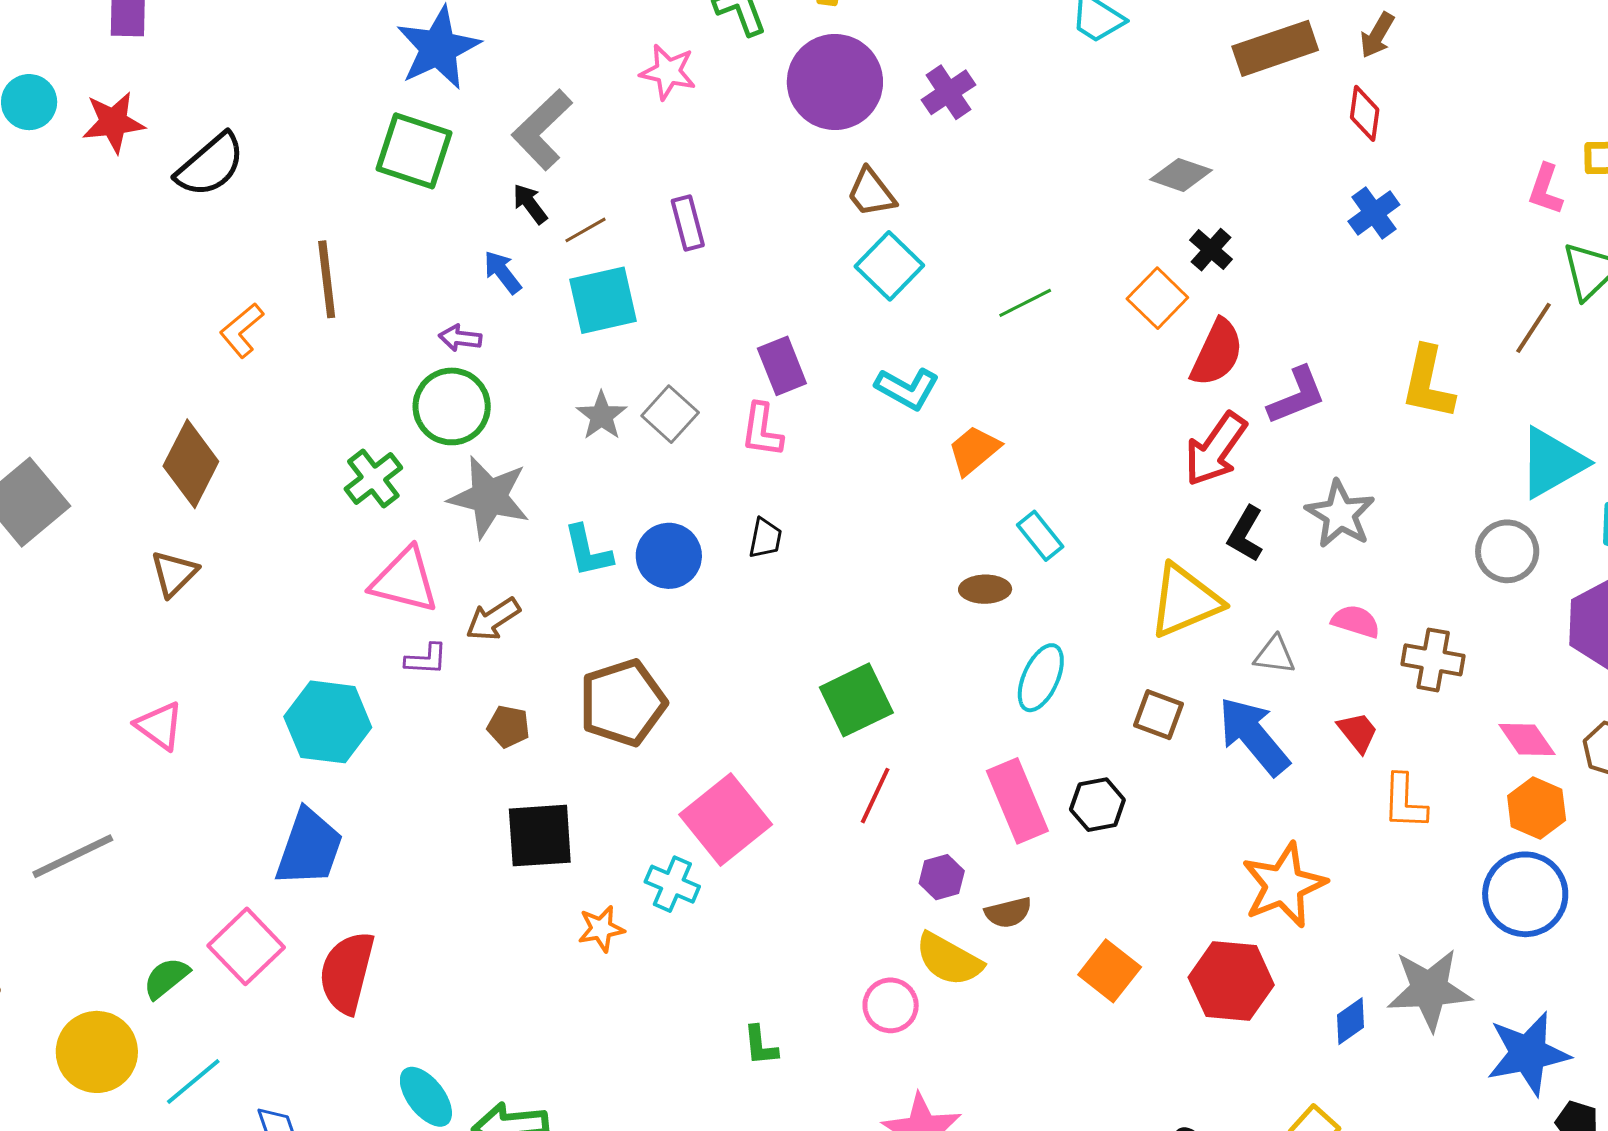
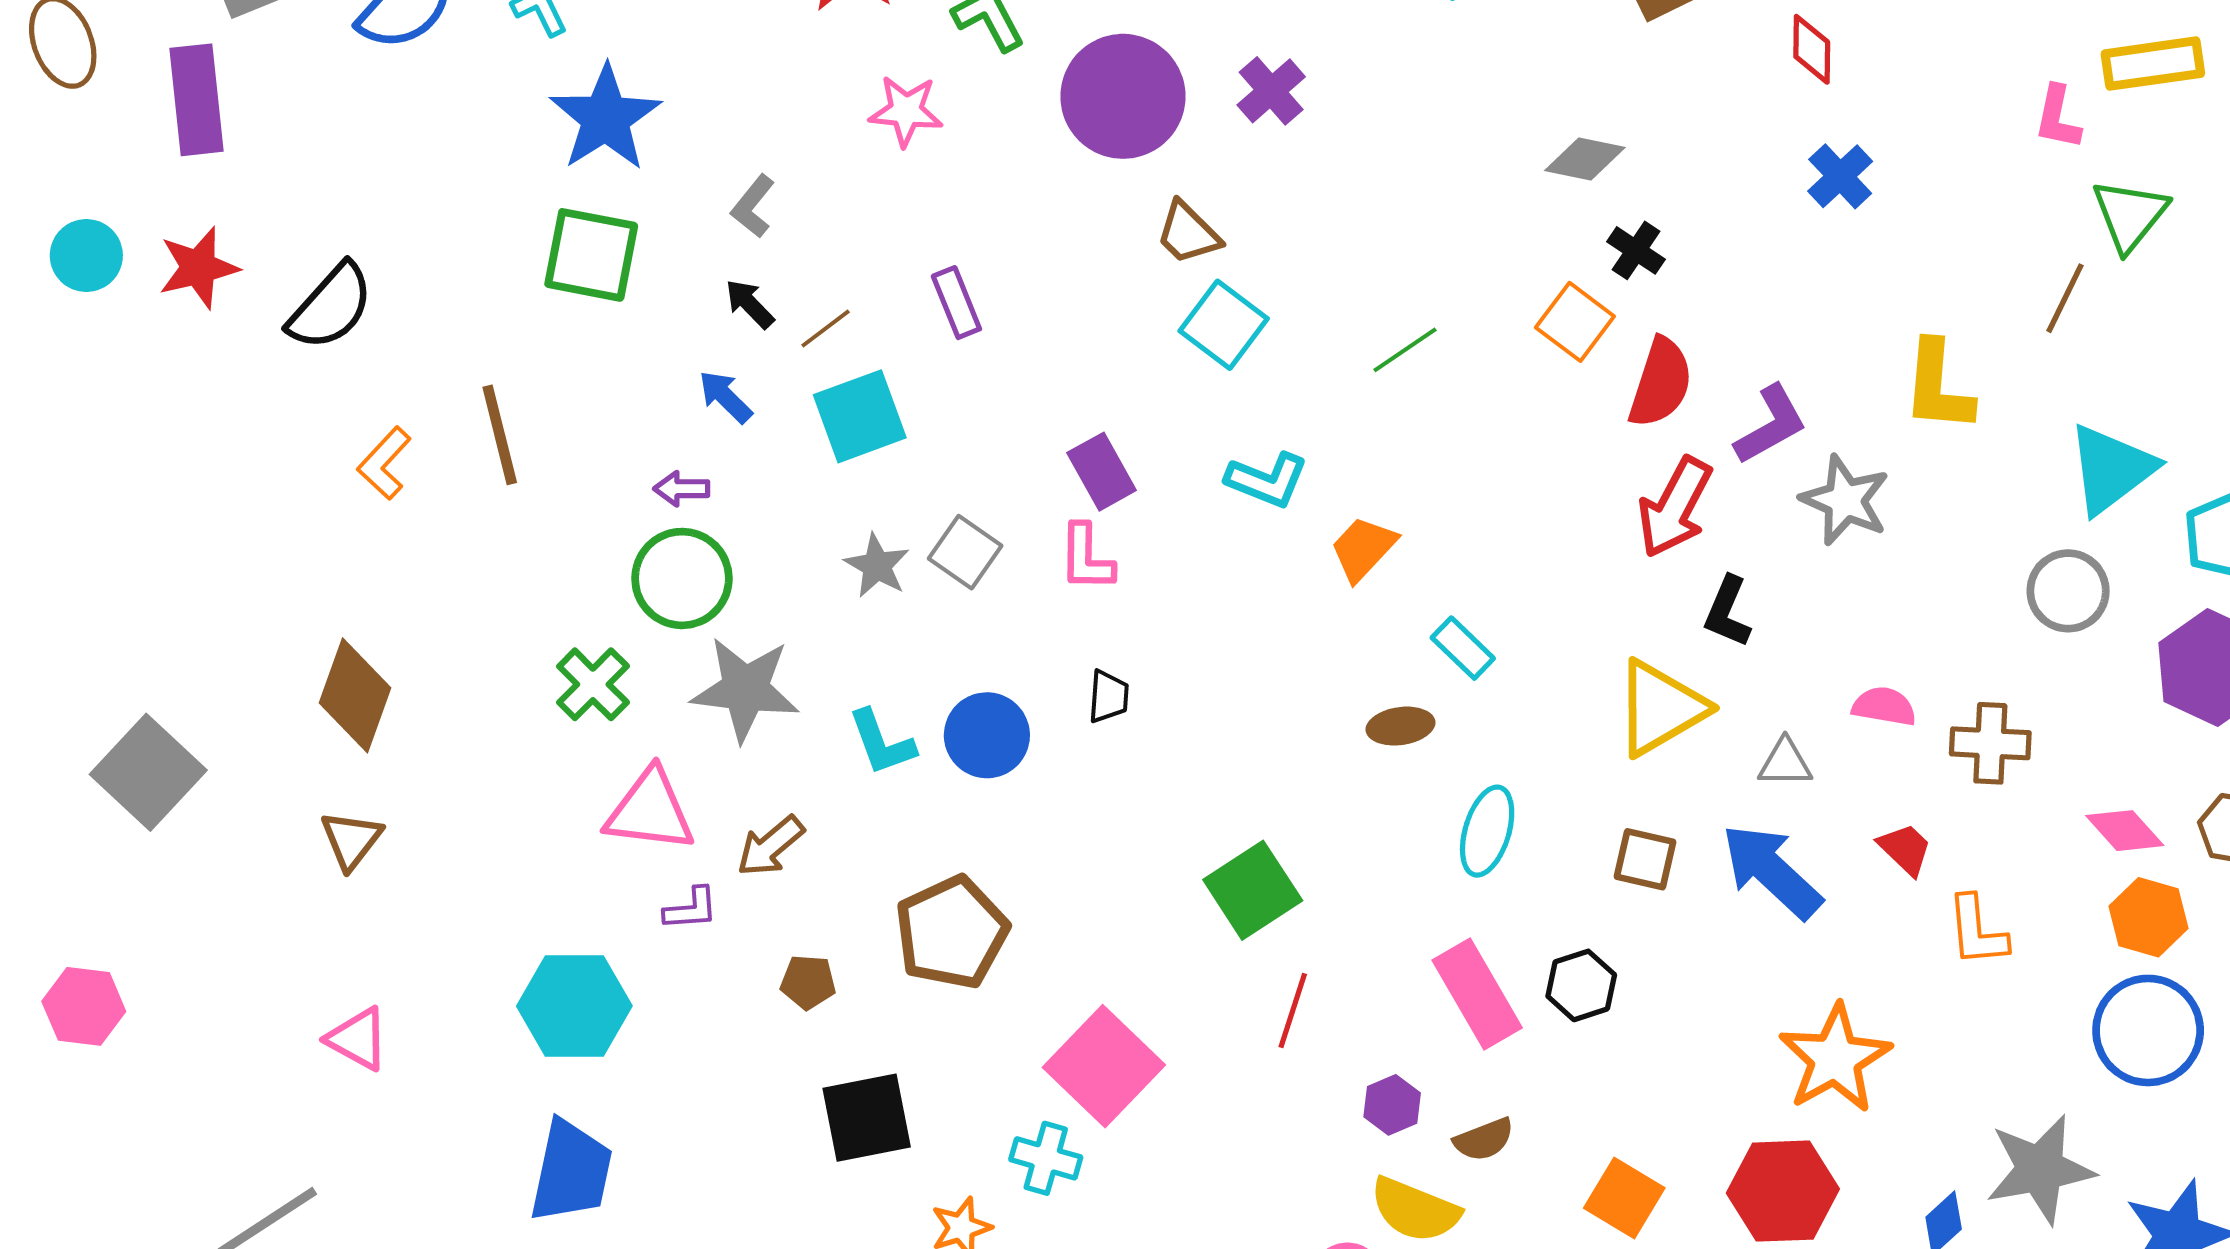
gray L-shape: (542, 130) -> (753, 206), size x0.6
orange L-shape: (242, 330) -> (384, 463), moved
gray star: (1340, 514) -> (1845, 500), moved

